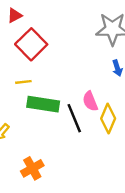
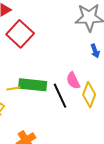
yellow line: (23, 82) -> (13, 89), moved

